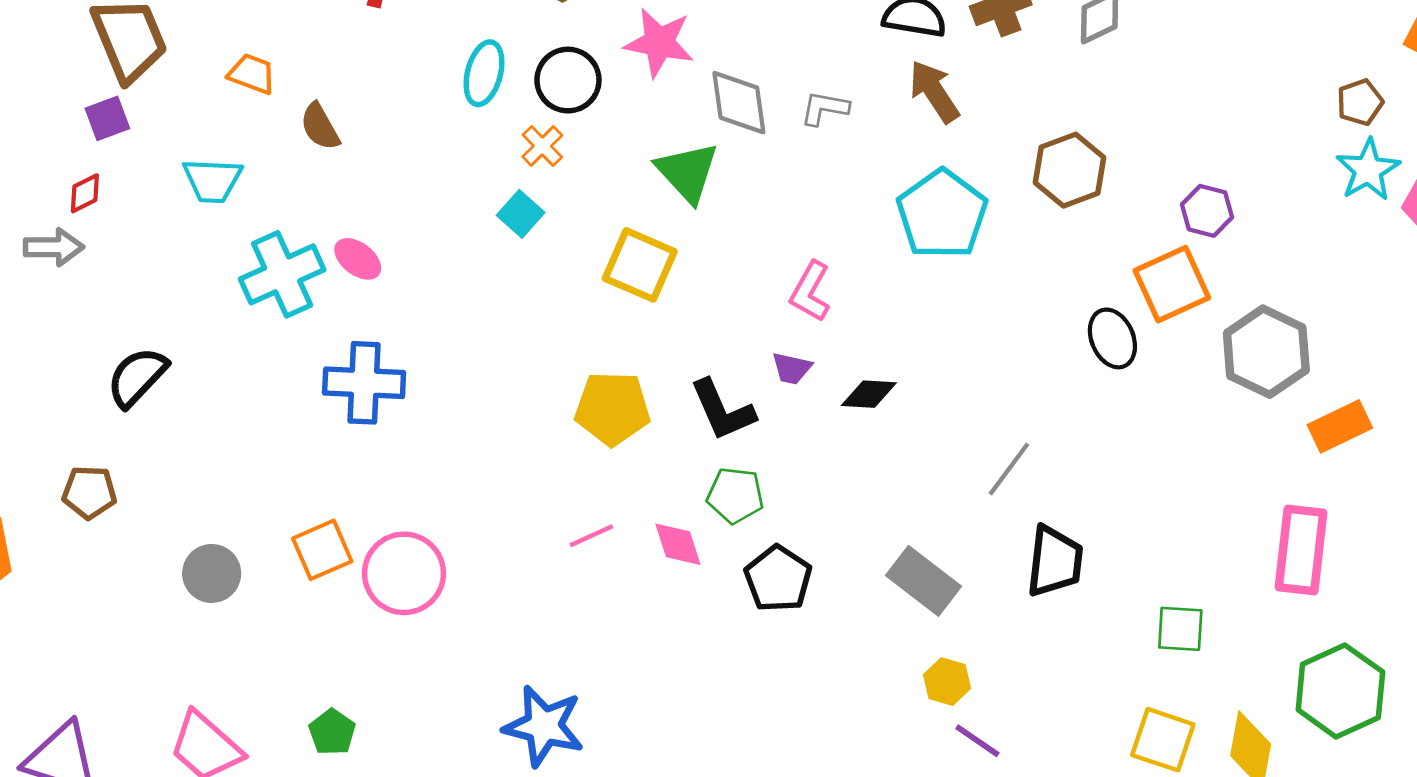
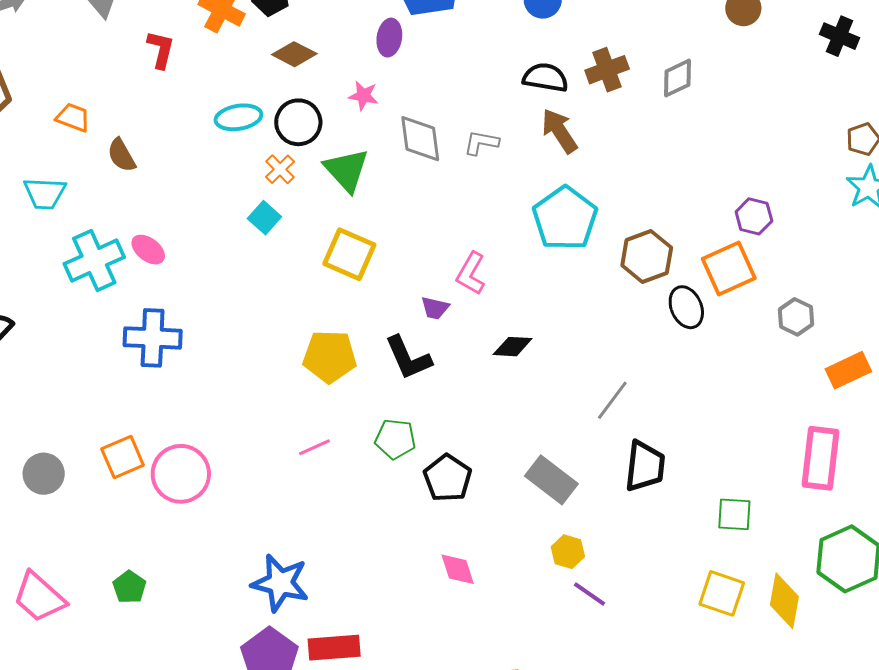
pink star: (659, 43) -> (363, 96), size x0.6
cyan ellipse: (484, 73) -> (238, 117), turned 66
brown hexagon: (1070, 170) -> (647, 257), moved
green triangle: (687, 172) -> (346, 170), moved
gray hexagon: (1266, 352) -> (796, 317), size x0.6
purple trapezoid: (792, 368) -> (435, 308), moved
green pentagon: (735, 495) -> (395, 439), moved
pink diamond: (678, 544) -> (458, 569), moved

